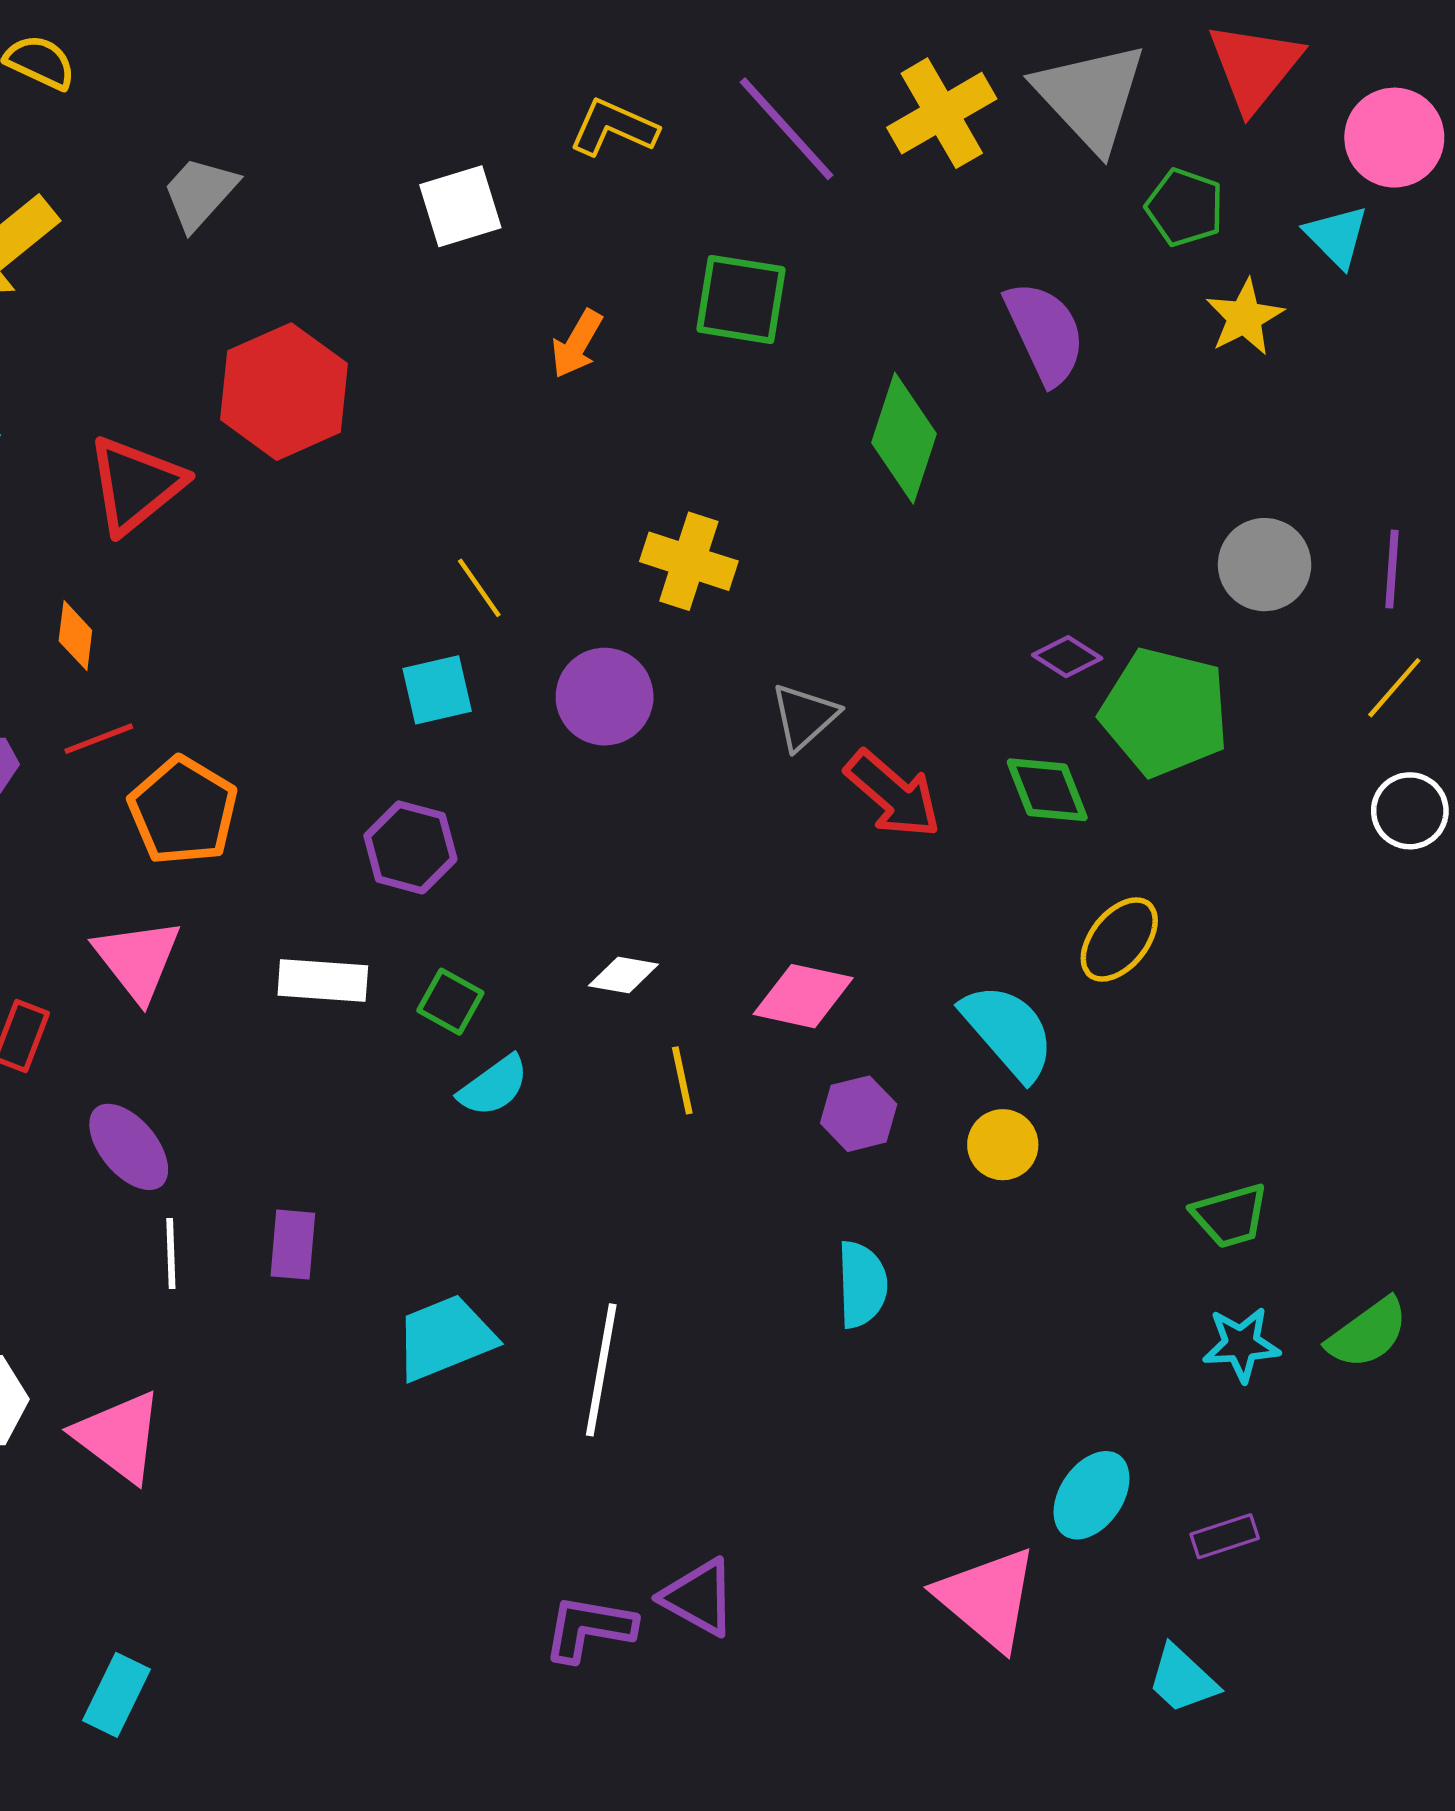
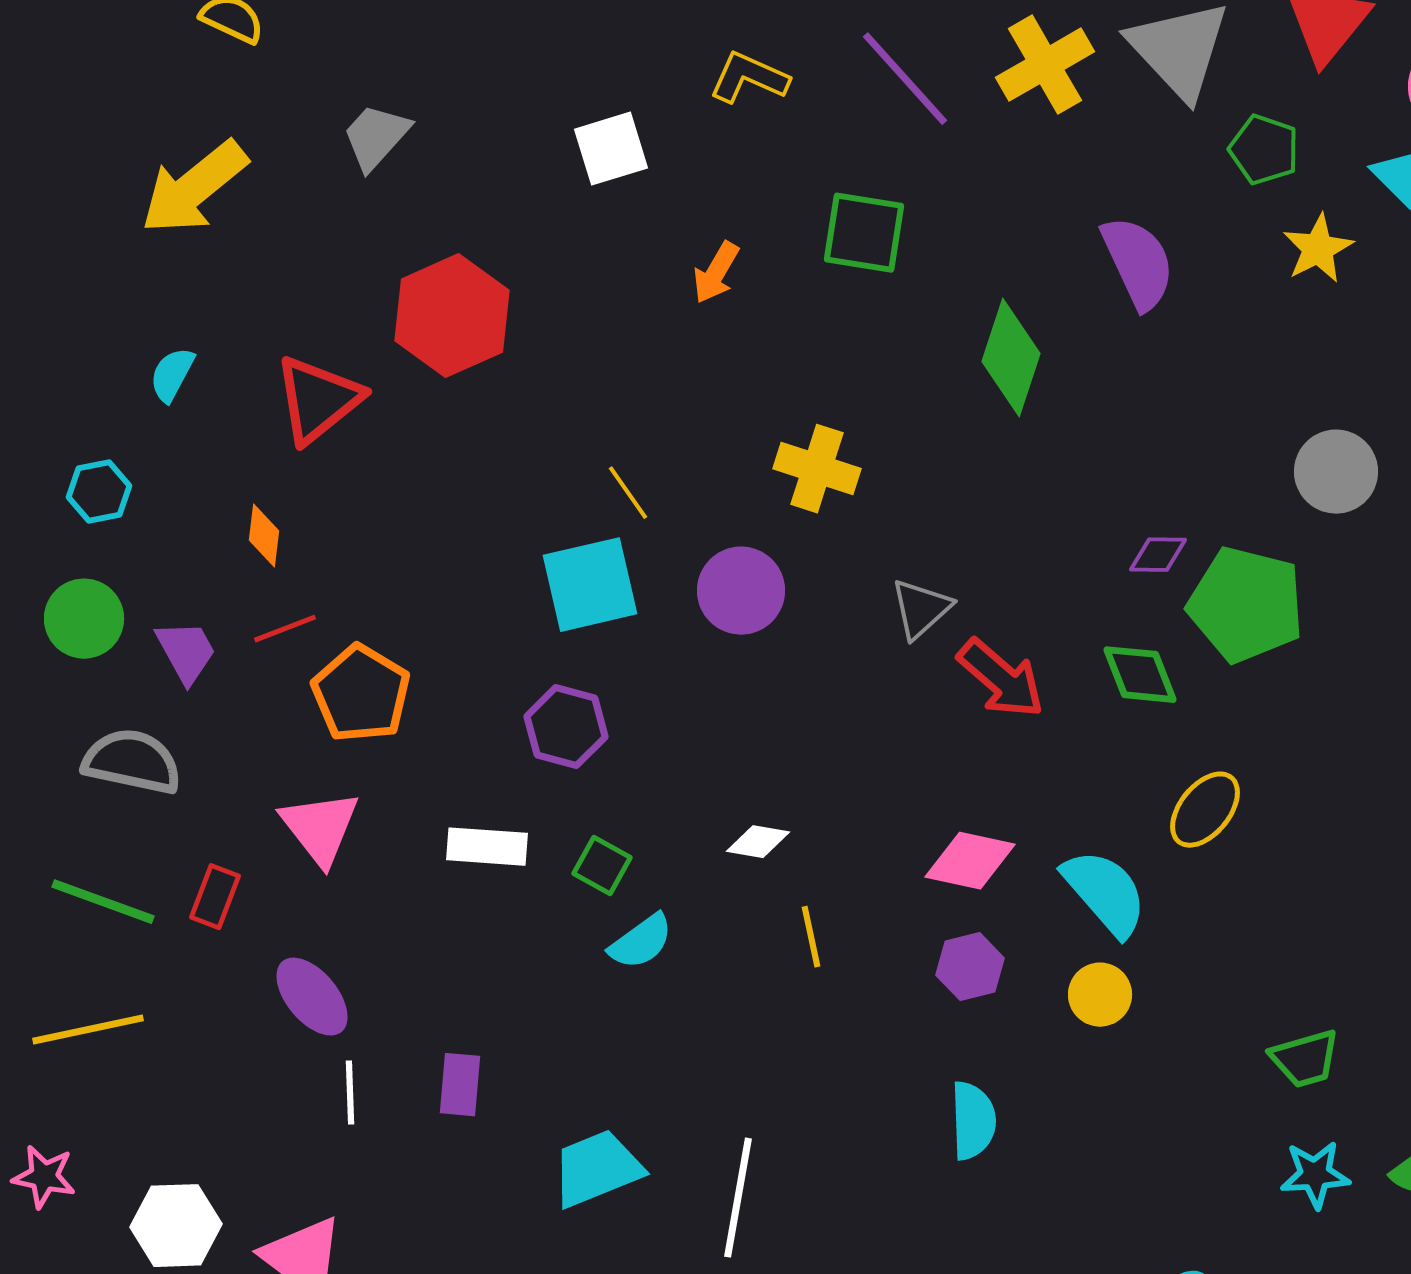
purple diamond: (1067, 657) -> (1158, 555), turned -32
cyan square: (437, 690) -> (590, 585), size x1.5
pink diamond: (803, 996) -> (970, 861), moved

